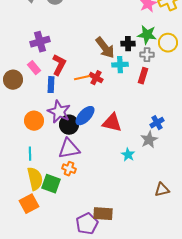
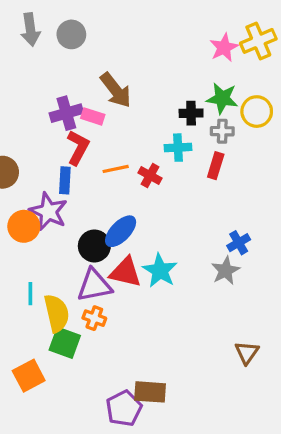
purple cross: (40, 42) -> (66, 113), moved
brown arrow: (105, 48) -> (116, 90), moved
pink rectangle: (34, 68) -> (93, 116), moved, turned -32
red cross: (96, 78) -> (150, 175), moved
purple star: (59, 112) -> (48, 212), moved
orange circle: (34, 121) -> (24, 226), moved
red triangle: (112, 123) -> (125, 272), moved
cyan star: (128, 155) -> (160, 271), moved, size x1.5
yellow semicircle: (35, 179) -> (57, 313), moved
brown triangle: (162, 190) -> (247, 353), turned -42

